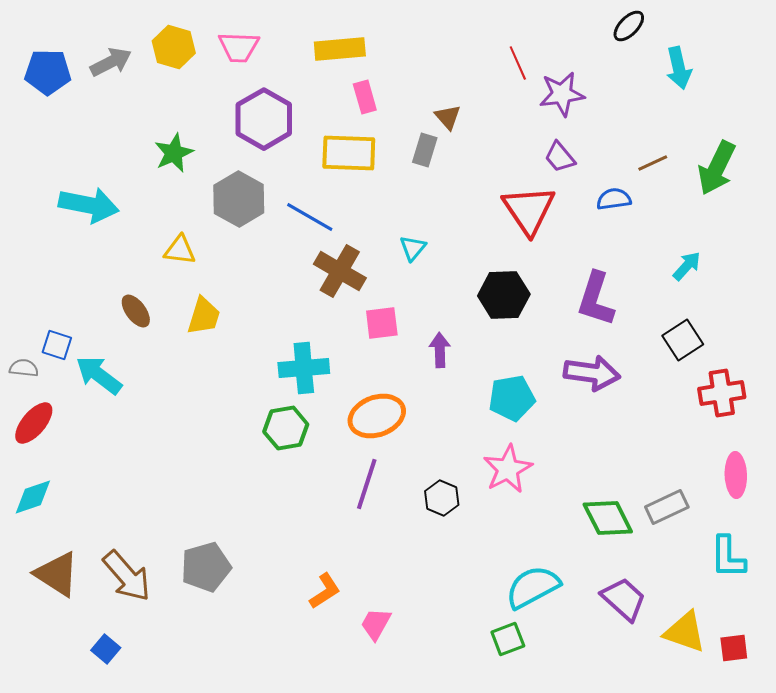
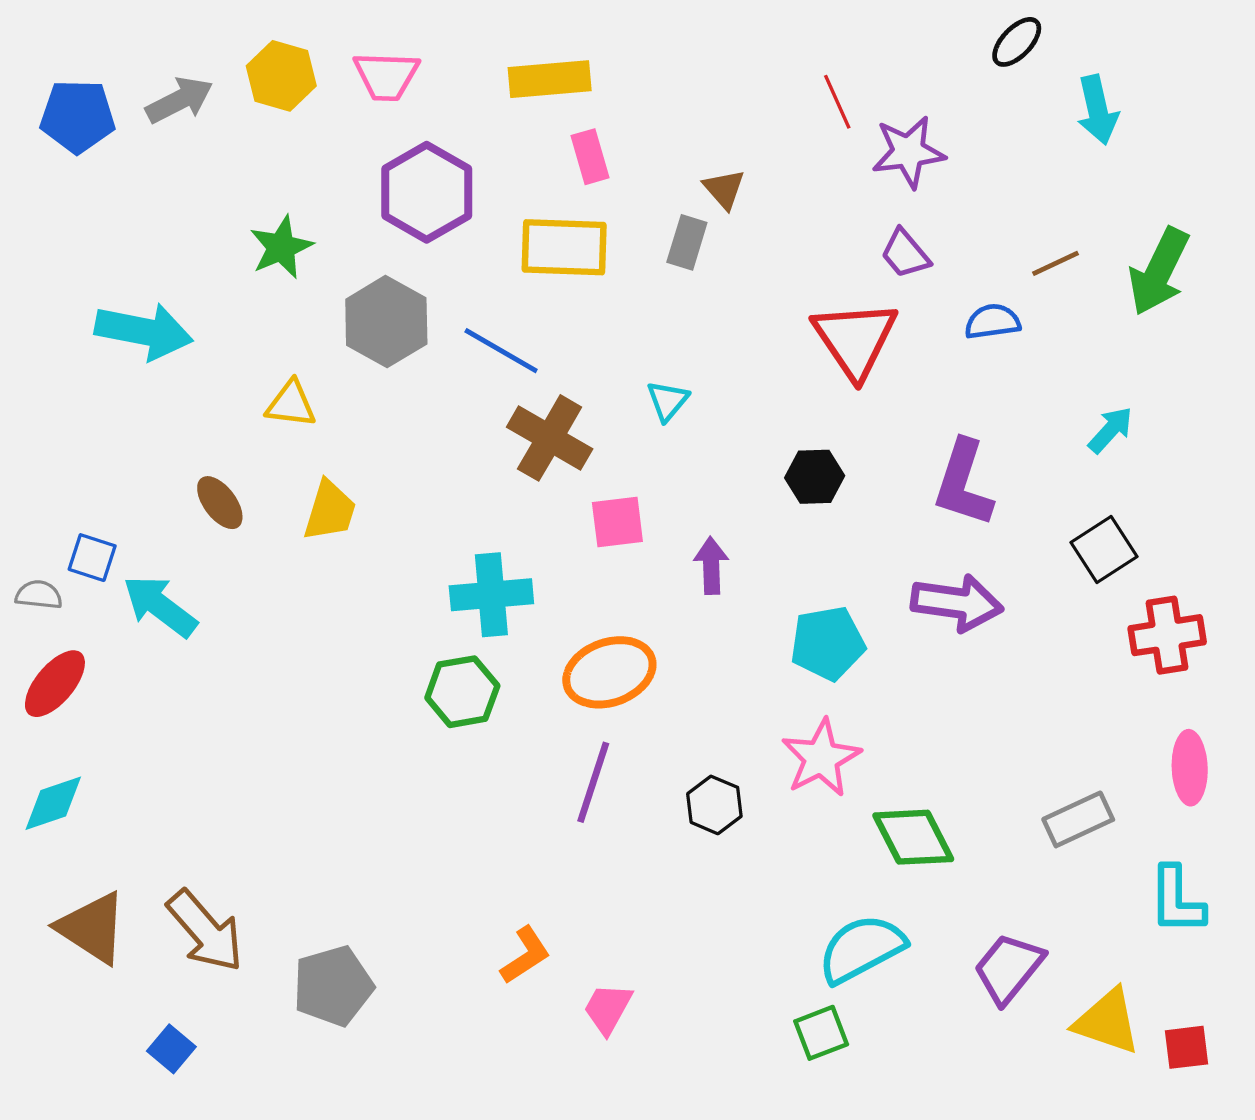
black hexagon: (504, 295) -> (815, 477), size x0.7
green diamond: (608, 518) -> (913, 837), moved
gray pentagon: (206, 567) -> (333, 986), moved
purple trapezoid: (624, 599) -> (1009, 968), turned -93

